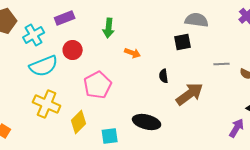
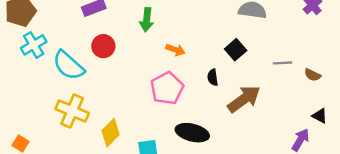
cyan cross: (34, 35) -> (34, 45), moved
black square: (183, 42) -> (236, 50), moved, turned -30
cyan semicircle: (44, 66) -> (69, 65), turned 64
pink pentagon: (98, 85) -> (167, 88), moved

